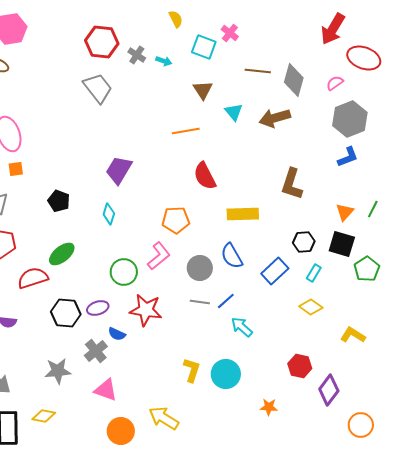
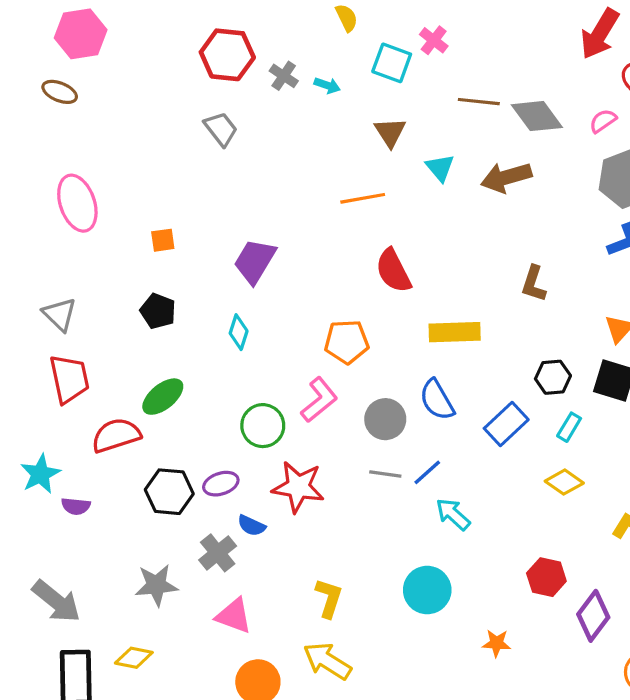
gray diamond: (294, 80) -> (537, 116), turned -52
gray trapezoid: (98, 88) -> (221, 129), size x0.7
orange square: (16, 169) -> (163, 240), moved
brown L-shape: (292, 184) -> (534, 284), size x0.7
yellow L-shape: (192, 370) -> (329, 598), moved

